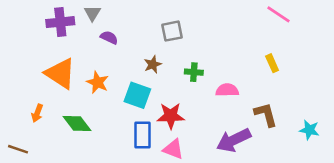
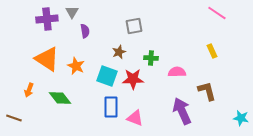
purple semicircle: (109, 37) -> (85, 31), turned 56
red star: (171, 116) -> (133, 79), moved
cyan star: (309, 130) -> (241, 118), moved
purple arrow: (234, 140) -> (182, 111), turned 92

